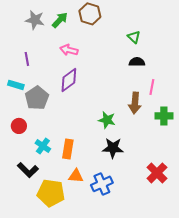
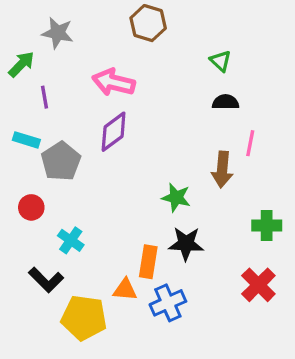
green arrow: (60, 20) -> (21, 64), moved
pink arrow: (69, 50) -> (114, 82), size x1.4
green cross: (164, 116) -> (267, 226), moved
orange rectangle: (68, 149) -> (148, 262), moved

